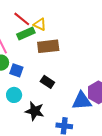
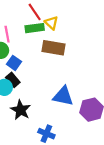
black rectangle: (47, 82) -> (13, 80), moved
blue triangle: (82, 101) -> (63, 96), moved

